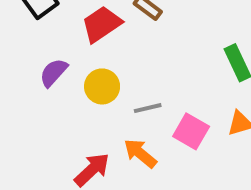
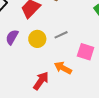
gray line: (148, 108) -> (61, 35), moved

